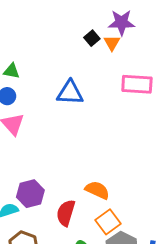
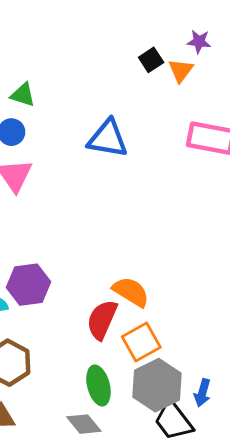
purple star: (121, 23) -> (199, 42), size x0.6
red semicircle: (66, 213) -> (102, 320), moved

